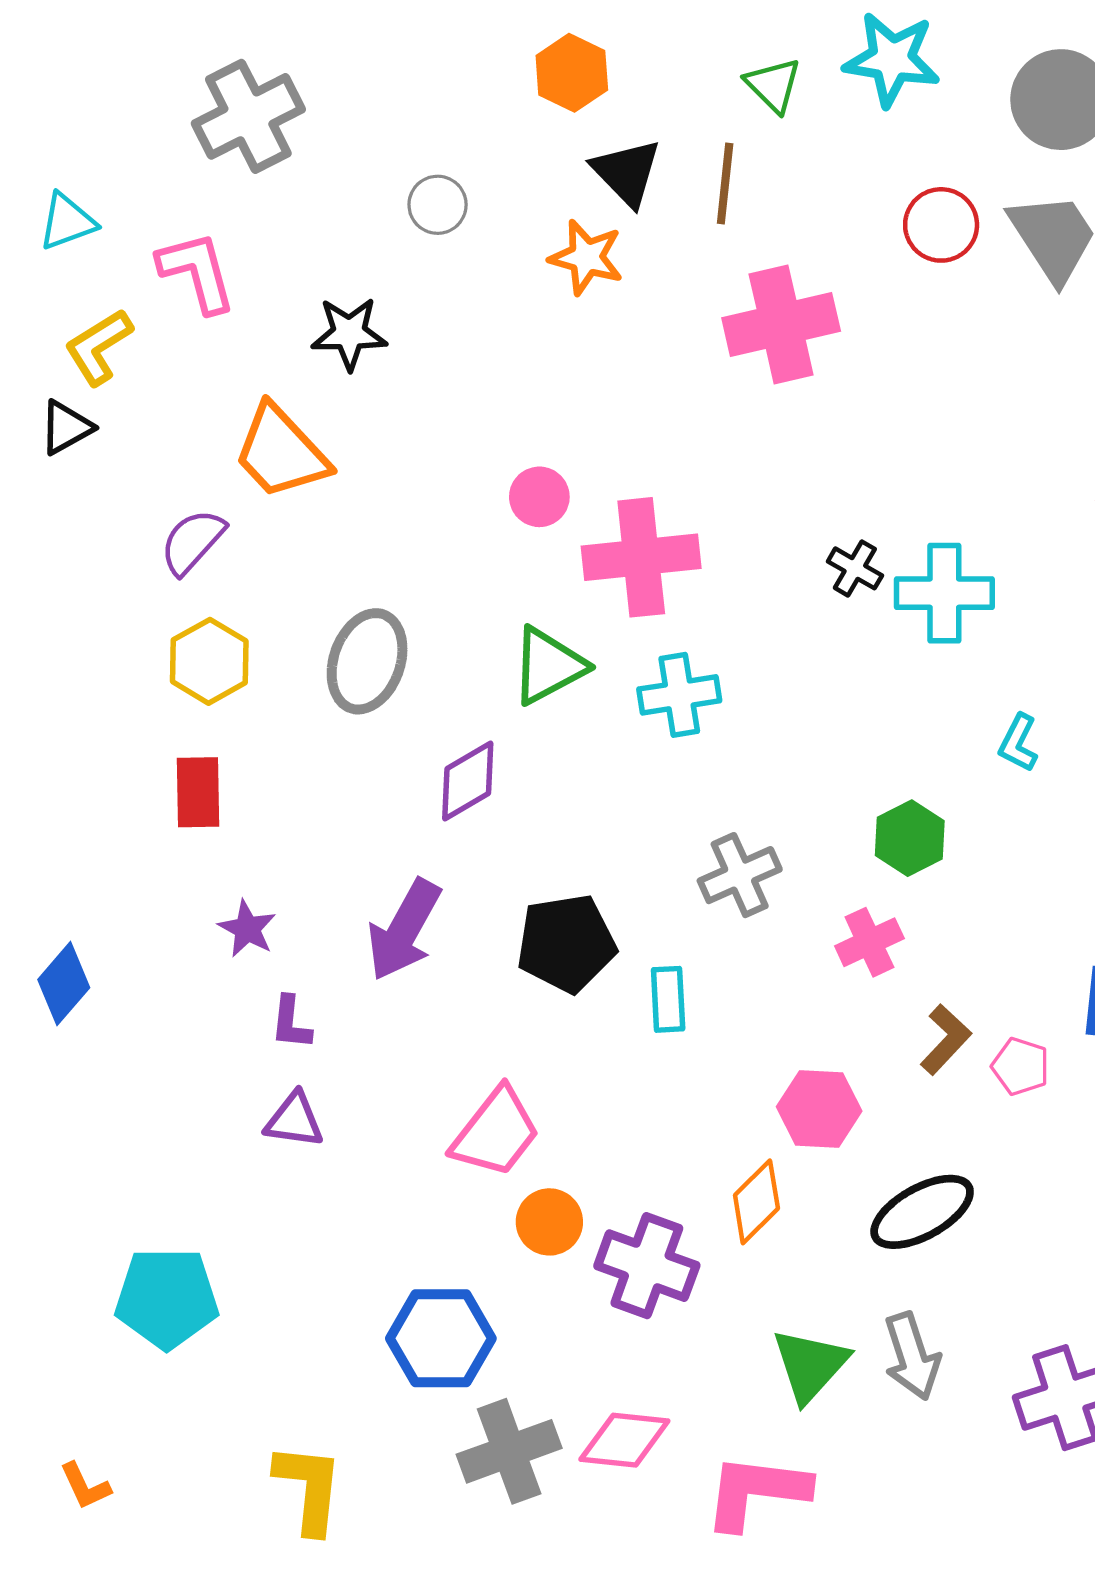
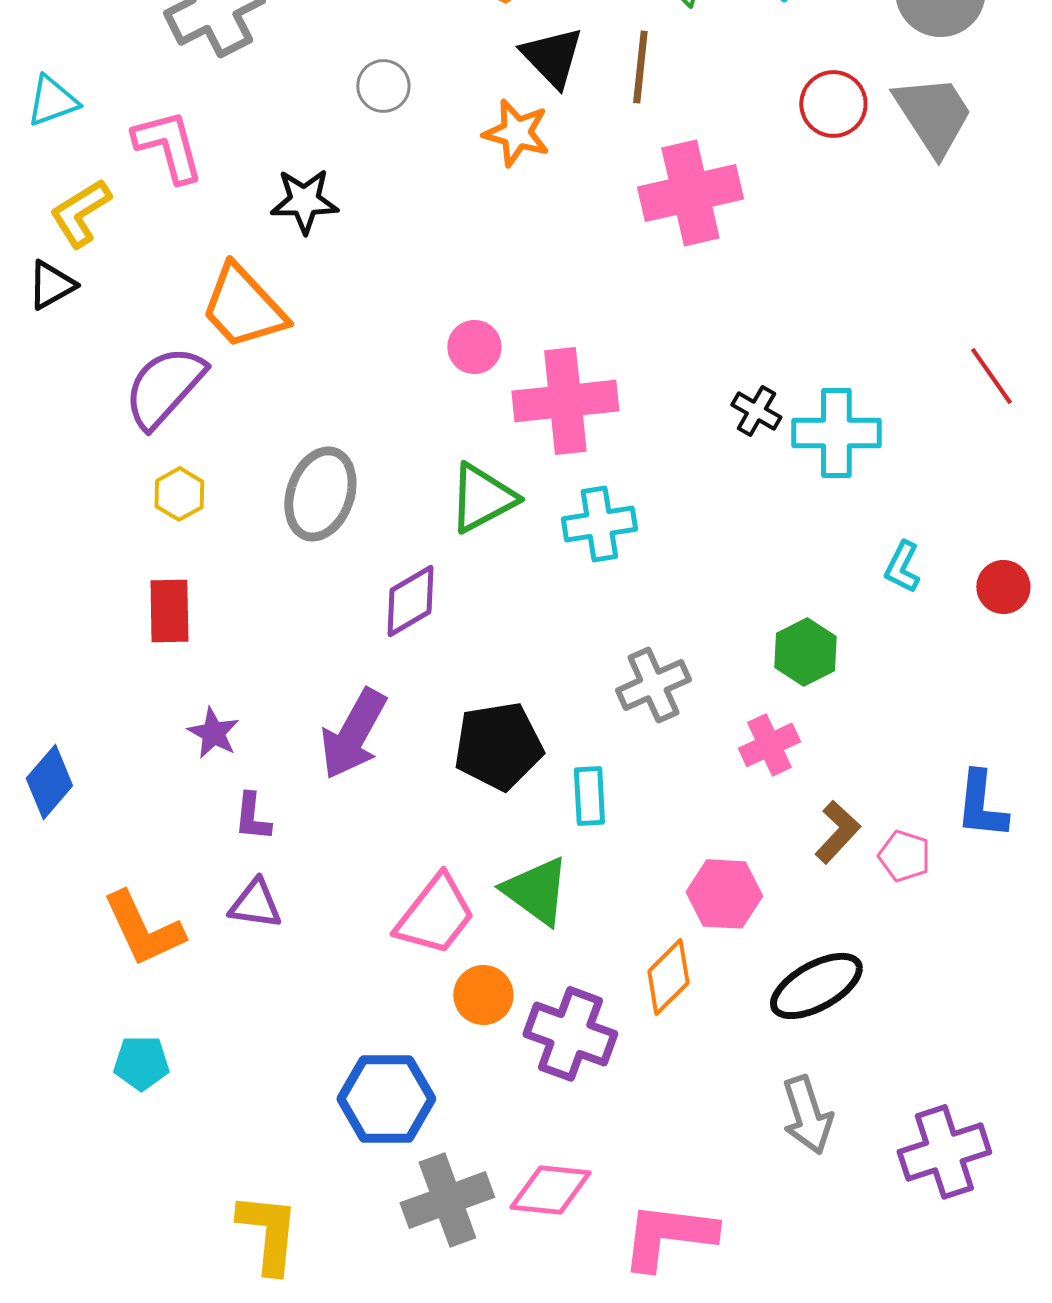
purple semicircle: (192, 542) -> (164, 387), size x1.4
yellow hexagon: (209, 661) -> (179, 494), size x0.7
cyan pentagon: (167, 1298) -> (141, 1063), size x0.6
green triangle: (810, 1365) -> (536, 891), moved, turned -36
orange L-shape: (85, 1486) -> (143, 929), moved, size x1.8

